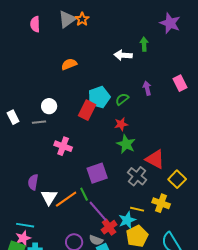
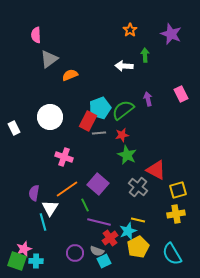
gray triangle: (67, 19) -> (49, 59), moved
orange star: (82, 19) -> (130, 30), moved
green semicircle: (122, 99) -> (123, 110), size x1.6
white circle: (49, 106) -> (50, 117), size x1.6
gray line: (39, 122) -> (99, 133), moved
purple square: (97, 173) -> (98, 184), turned -30
yellow square: (177, 179) -> (178, 190), turned 30
orange line: (66, 199) -> (67, 189), moved
yellow cross: (161, 203) -> (176, 214), moved, turned -30
purple line: (98, 211) -> (99, 222), turned -35
cyan line: (25, 225) -> (43, 222), moved, turned 66

